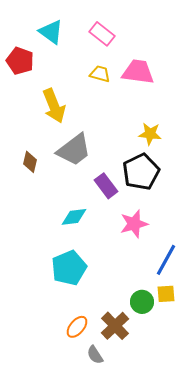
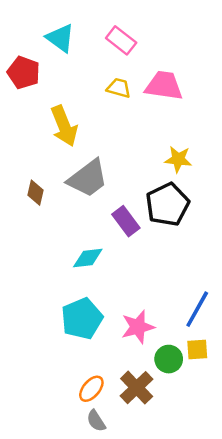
pink star: (134, 224) -> (138, 327), moved
gray semicircle: (95, 355) -> (96, 421), moved

